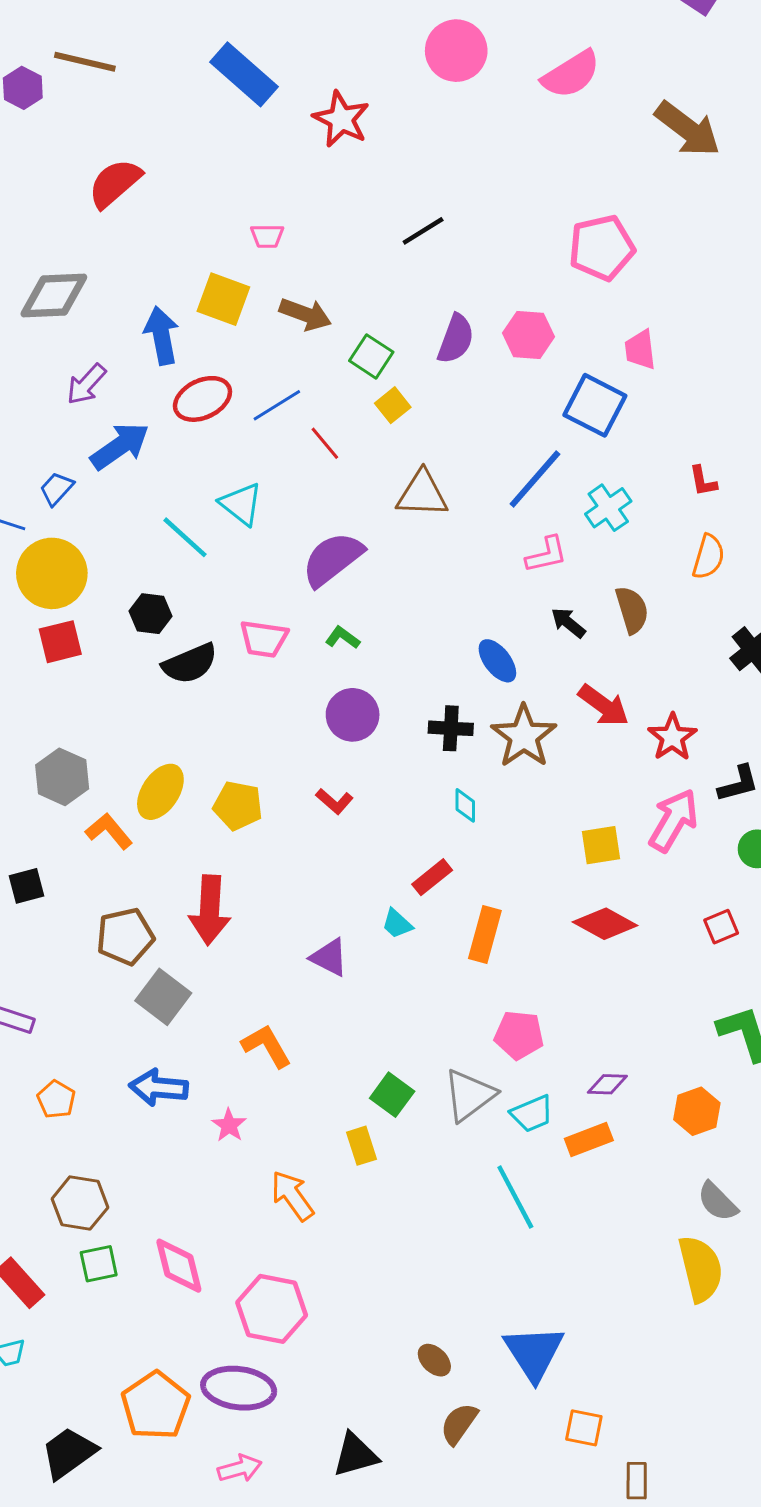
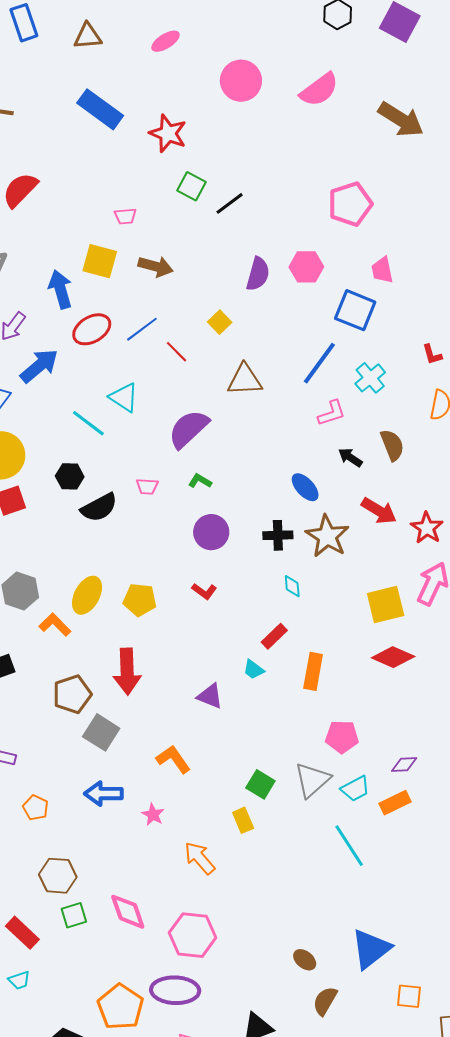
green square: (371, 356) -> (192, 186), moved
pink trapezoid: (264, 639) -> (147, 486), size x0.7
yellow square: (601, 845) -> (386, 605), size x1.4
blue triangle: (534, 1353) -> (371, 949), turned 30

